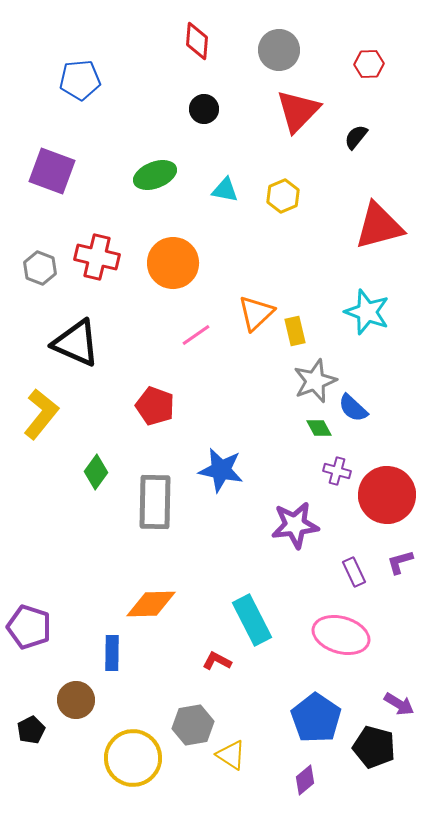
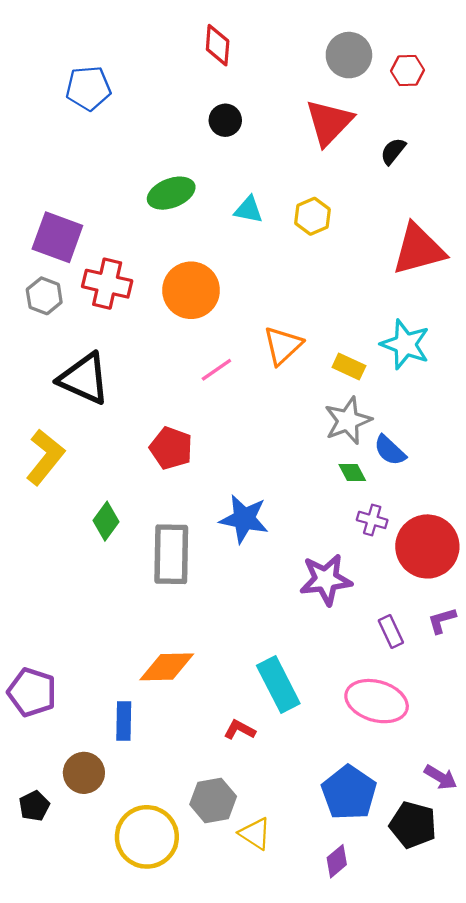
gray circle: (279, 50) -> (349, 55), moved
purple square: (52, 171) -> (57, 237), moved
yellow rectangle: (295, 331) -> (349, 366), moved, turned -52

